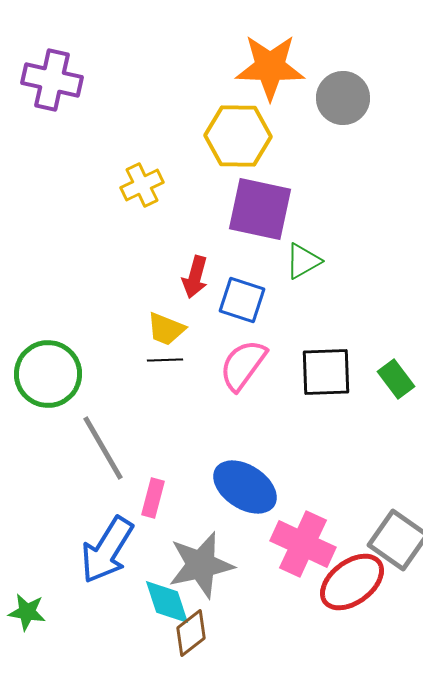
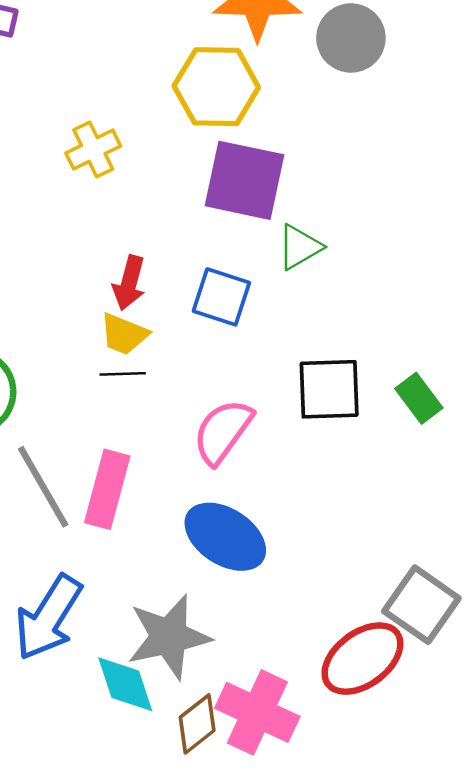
red arrow: (195, 277) -> (129, 283), moved
pink semicircle: (243, 365) -> (223, 432), moved
pink rectangle: (153, 498) -> (107, 489), moved, size x1.5
pink cross: (303, 544) -> (257, 712), moved
brown diamond: (191, 633) -> (197, 724), moved

